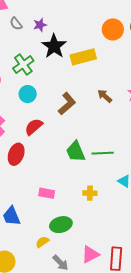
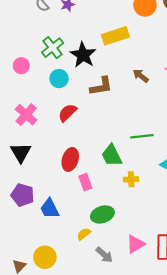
black star: (54, 46) -> (83, 55), moved
brown L-shape: (67, 104) -> (101, 86), turned 35
green trapezoid: (76, 152) -> (112, 155), moved
red ellipse: (16, 154) -> (70, 159), moved
pink rectangle: (47, 193) -> (85, 182), turned 63

